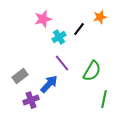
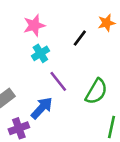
cyan cross: (59, 37) -> (40, 53), moved

